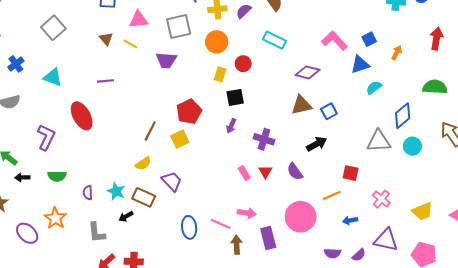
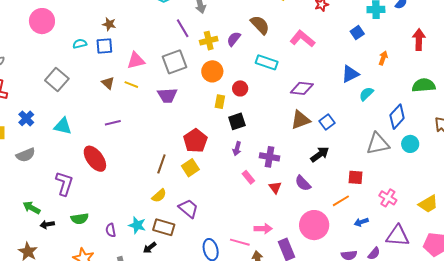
blue square: (369, 39) -> (357, 33), moved
pink L-shape: (334, 41) -> (302, 39), moved
pink rectangle: (244, 173) -> (248, 177), moved

